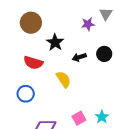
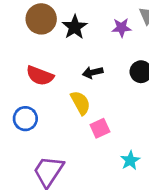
black star: (55, 42) -> (75, 27), moved
black arrow: (79, 57) -> (93, 72), moved
pink square: (79, 118) -> (100, 128), moved

